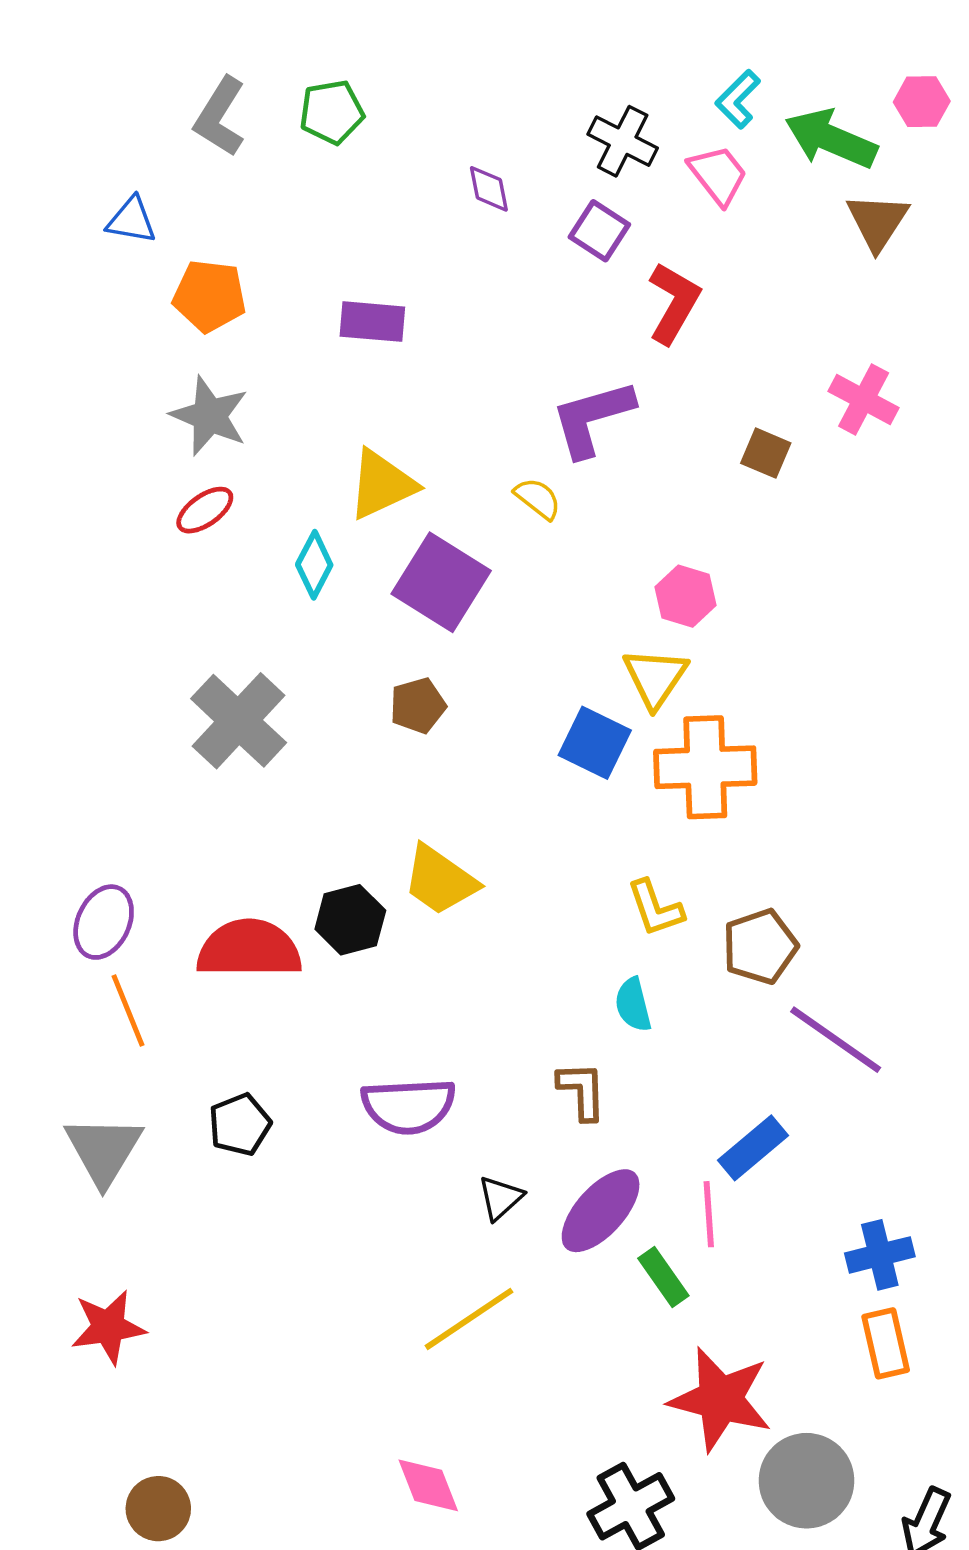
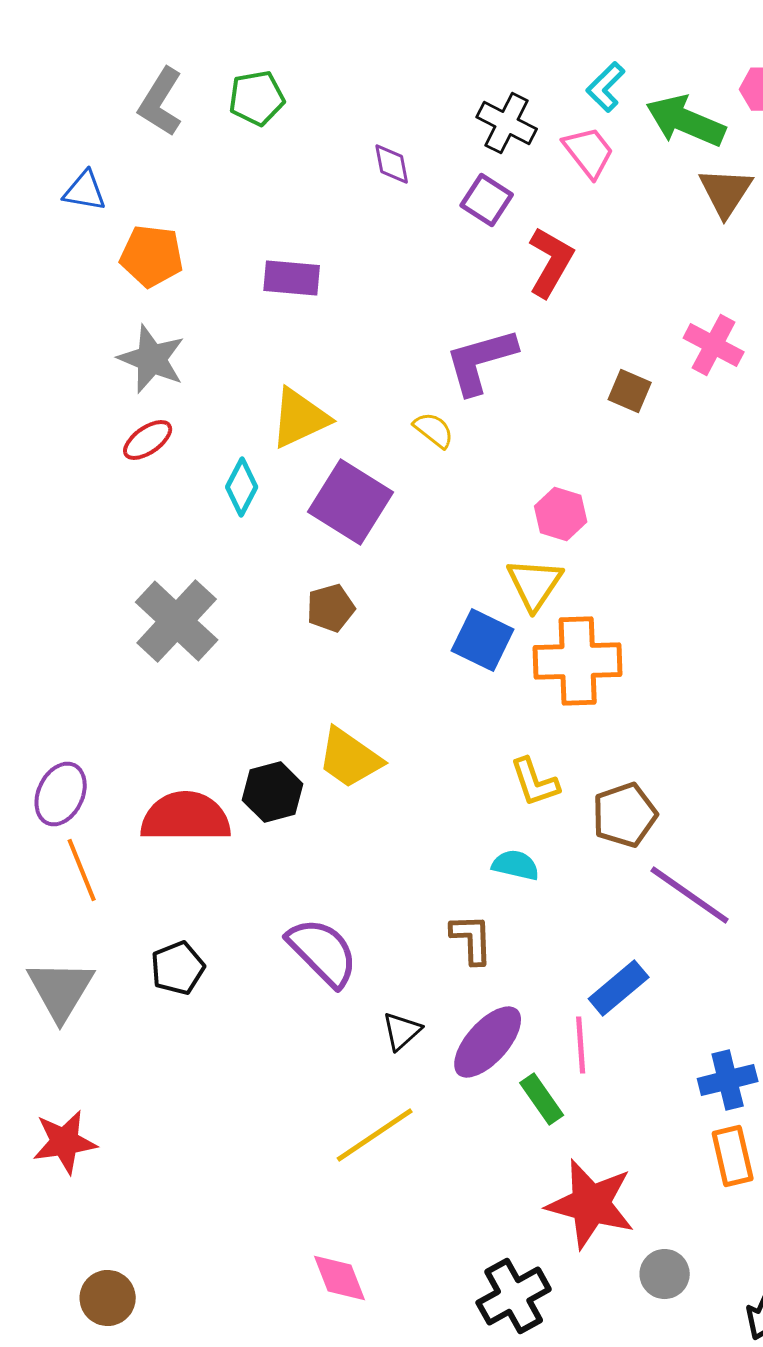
cyan semicircle: (633, 1005) -> (516, 865), turned 117
purple semicircle: (408, 1106) -> (323, 952), turned -132
gray circle: (807, 1481) -> (665, 1274), size x0.6

